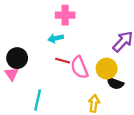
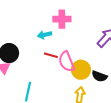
pink cross: (65, 15) -> (62, 19), moved
yellow circle: (107, 69) -> (81, 70), moved

